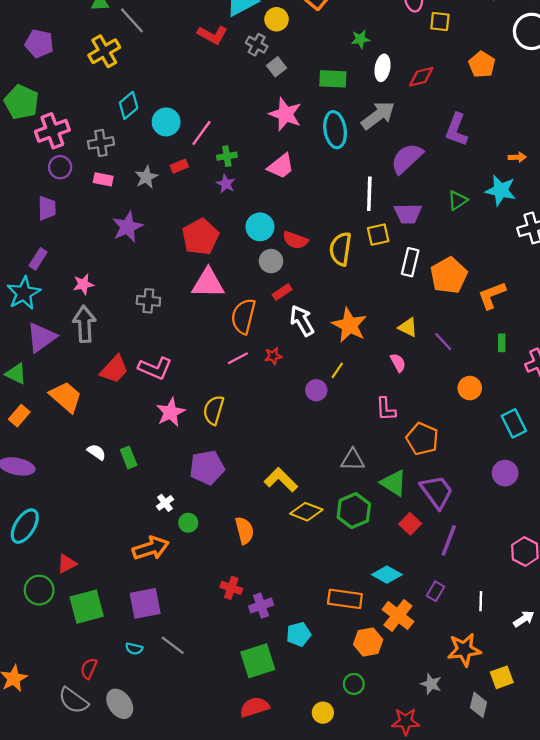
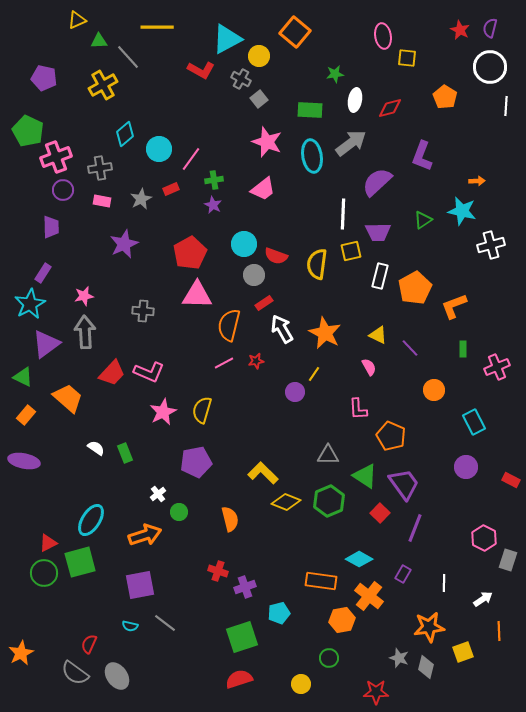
cyan ellipse: (25, 526) -> (91, 520), moved
red triangle: (67, 564) -> (48, 543), moved
green square: (87, 607) -> (80, 562), moved
gray diamond: (479, 705) -> (426, 667), moved

